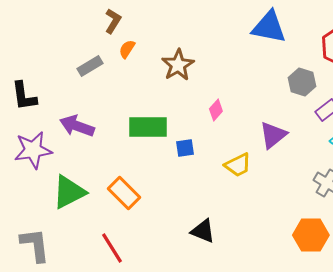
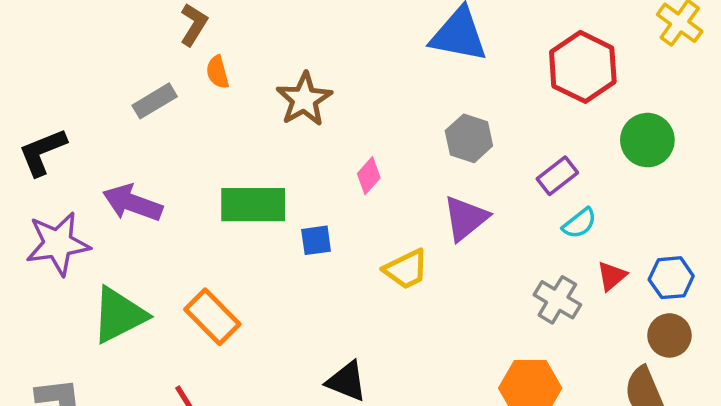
orange semicircle: (127, 49) -> (217, 72), turned -48
gray hexagon: (302, 82) -> (469, 138), moved
black L-shape: (24, 96) -> (42, 152), turned 76

